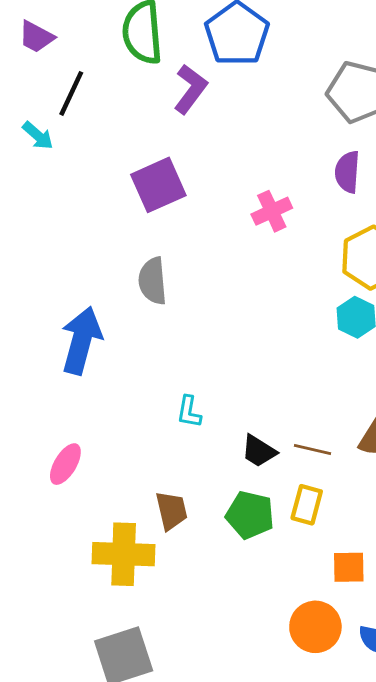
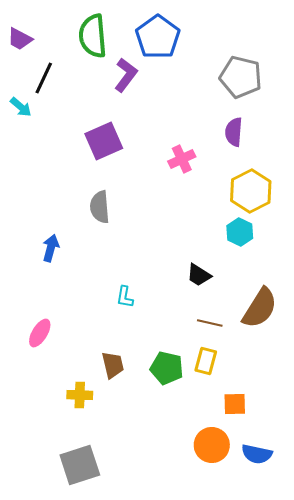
blue arrow: (81, 341) -> (51, 248), size x0.6
black trapezoid: (259, 451) -> (199, 275), moved
yellow cross: (124, 554) -> (80, 395), size x0.6

